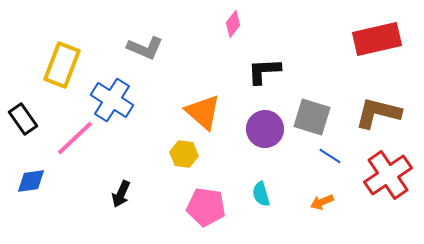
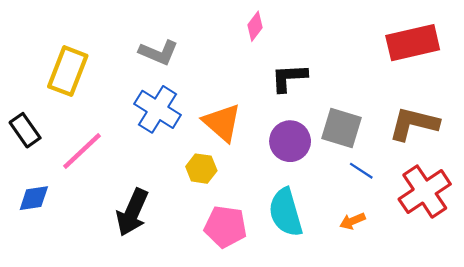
blue cross: (112, 100) -> (158, 109), moved
black arrow: (121, 194) -> (132, 212), size x1.6
cyan semicircle: (261, 194) -> (286, 212), size x1.8

